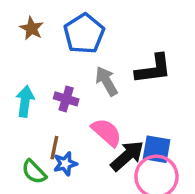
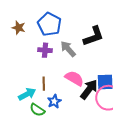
purple cross: (66, 99) -> (45, 50), moved
cyan arrow: (25, 101) -> (27, 94), moved, turned 66
brown line: (54, 148) -> (44, 84), moved

